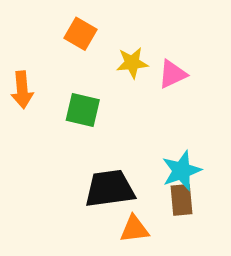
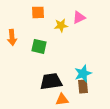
orange square: (80, 34) -> (38, 12), turned -32
pink triangle: (173, 74) -> (79, 17), moved

